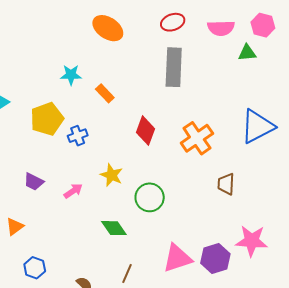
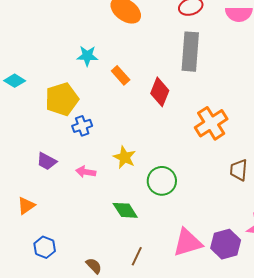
red diamond: (146, 131) -> (160, 92), moved
blue cross: (78, 136) -> (82, 126), moved
pink arrow: (73, 191) -> (86, 172), turned -138

